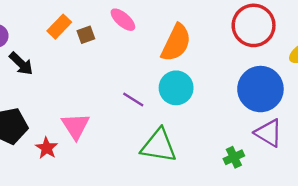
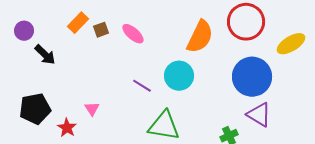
pink ellipse: (123, 20) -> (133, 34), moved
orange semicircle: (176, 43) -> (200, 37), moved
pink triangle: (75, 126) -> (92, 109), size x0.6

